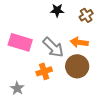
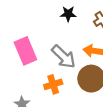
pink rectangle: (20, 42) -> (25, 51), turned 50

